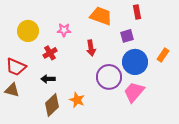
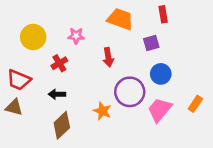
orange rectangle: (163, 55) -> (195, 104), moved
blue circle: (135, 62) -> (161, 74), size x0.7
orange star: (77, 100) -> (102, 111), moved

